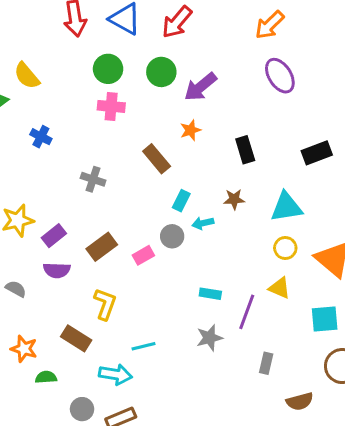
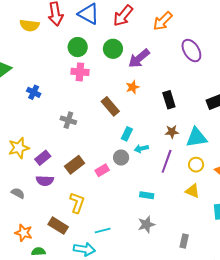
orange arrow: (270, 25) -> (163, 21), moved
yellow semicircle: (27, 76) -> (29, 25), moved, turned -42
brown star: (234, 199) -> (172, 132), moved
purple line: (247, 312) -> (167, 161), moved

